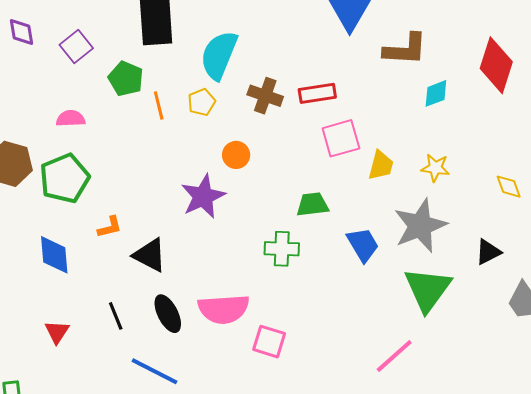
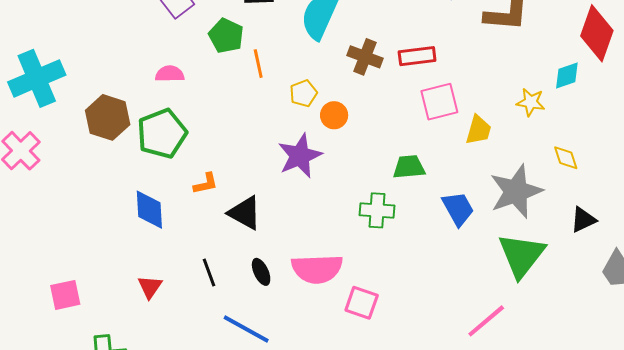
cyan diamond: (436, 93) -> (567, 75), moved
yellow pentagon: (202, 102) -> (303, 93), moved
yellow star: (435, 168) -> (531, 102), moved
yellow diamond: (509, 187) -> (566, 158), moved
black ellipse: (168, 314) -> (261, 272), size x0.7

